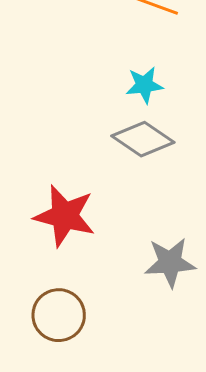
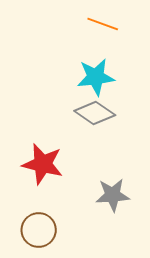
cyan star: (144, 85) -> (96, 77), size x1.5

